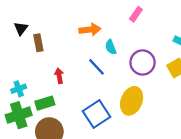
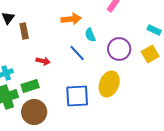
red arrow: (59, 76) -> (43, 61), turned 112
blue square: (96, 114) -> (77, 96), turned 30

